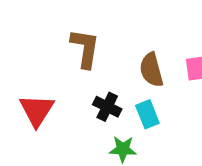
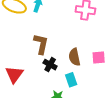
black cross: (107, 107) -> (50, 65), moved

